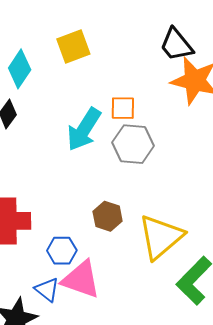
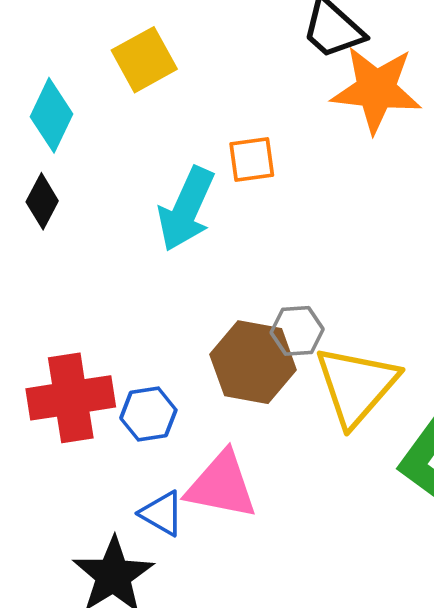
gray hexagon: (133, 144) -> (297, 331), moved, size x0.7
brown hexagon: (108, 216) -> (253, 362), size x1.5
blue hexagon: (62, 251) -> (148, 414), moved

